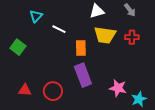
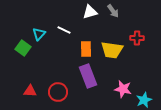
gray arrow: (130, 10) -> (113, 11), moved
white triangle: (97, 11) -> (90, 12), moved
cyan triangle: (36, 16) -> (39, 34), moved
yellow trapezoid: (105, 35) -> (112, 50), moved

